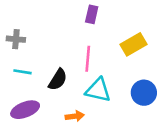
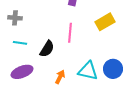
cyan triangle: (98, 90) -> (88, 71), moved
blue circle: (144, 93) -> (113, 69), moved
orange arrow: (75, 116) -> (60, 77), turned -56

